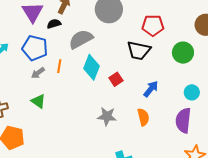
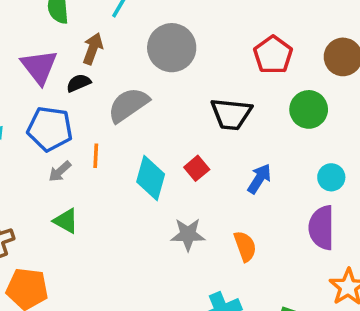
red pentagon: (153, 25) -> (273, 55), moved, turned -30
cyan diamond: (92, 67) -> (151, 178), moved
orange semicircle: (143, 117) -> (245, 246), moved

